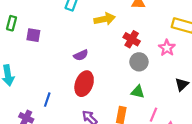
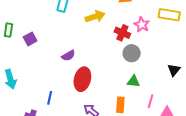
purple square: (33, 35) -> (30, 39), turned -32
pink star: (167, 48) -> (142, 25), moved
purple semicircle: (81, 55) -> (68, 56), moved

